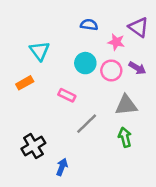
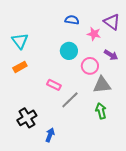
cyan triangle: (40, 51) -> (20, 41), moved
pink circle: (111, 70) -> (90, 66), moved
pink rectangle: (67, 95) -> (54, 85), moved

